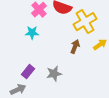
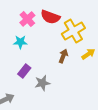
purple rectangle: (28, 72) -> (24, 71), moved

